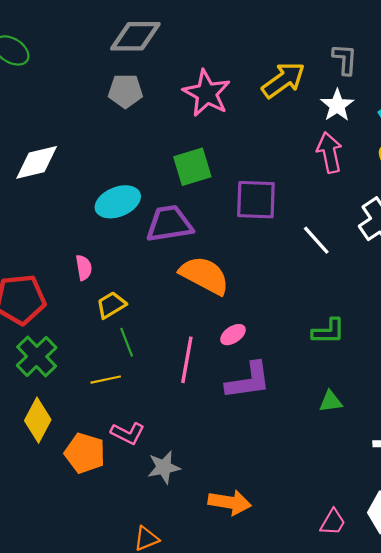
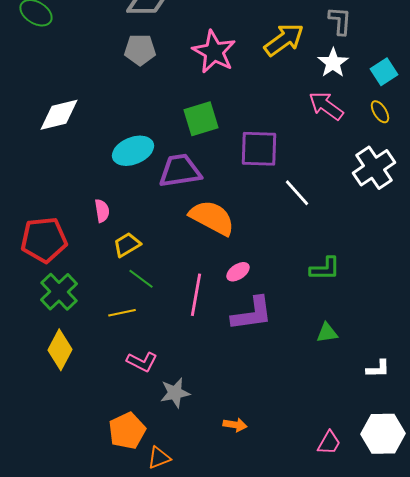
pink arrow: (329, 152) -> (326, 106), turned -42
white line: (316, 240) -> (297, 193), moved
green line: (127, 342) -> (141, 279), turned -32
orange pentagon: (85, 453) -> (127, 431), moved, turned 30
orange arrow: (230, 502) -> (235, 425), size x0.6

